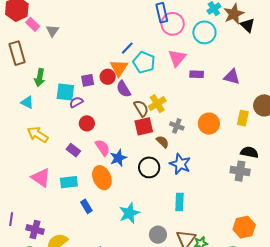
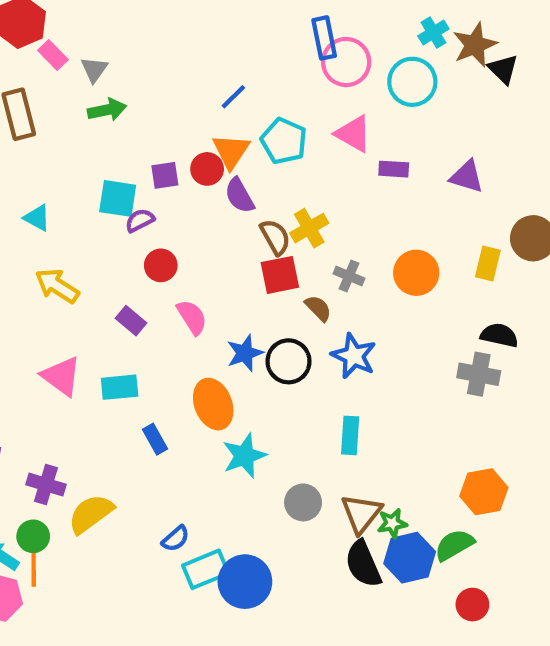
blue line: (127, 48) -> (233, 97), moved
pink triangle: (177, 58) -> (353, 134), turned -42
green arrow: (40, 78) -> (107, 110), moved, turned -114
blue star: (118, 158) -> (245, 353), moved
orange ellipse: (102, 178) -> (213, 404), moved

